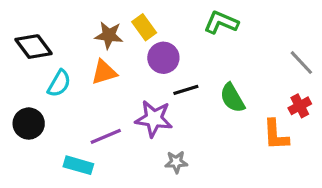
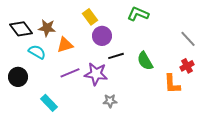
brown star: (109, 35) -> (47, 28), moved
cyan semicircle: (59, 83) -> (37, 52), turned -90
purple line: (106, 136) -> (70, 73), moved
cyan rectangle: (78, 165) -> (49, 103), turned 30

